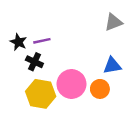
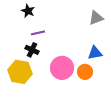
black star: (18, 42) -> (28, 11), moved
yellow hexagon: (41, 94) -> (20, 72), moved

